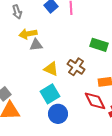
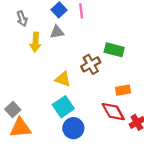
yellow arrow: (28, 34) -> (35, 42), turned -72
gray triangle: (36, 45) -> (57, 32), moved
brown cross: (76, 67) -> (91, 64), moved, turned 30

